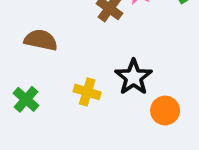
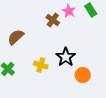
brown semicircle: (41, 40) -> (16, 37), turned -54

